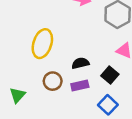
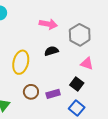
black semicircle: (80, 63) -> (51, 51), moved

